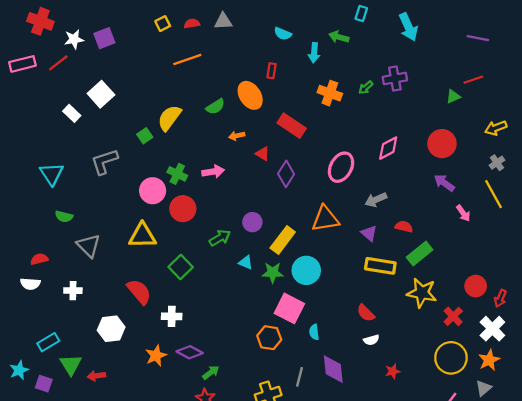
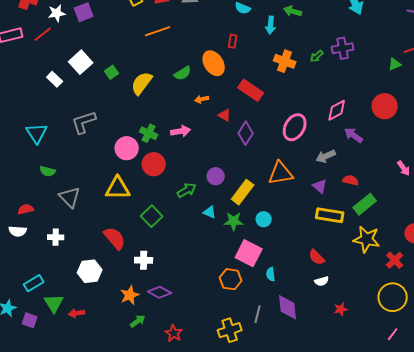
green square: (145, 136) -> (112, 72), moved
purple arrow: (444, 183) -> (354, 135), moved
cyan circle: (306, 270) -> (264, 219), size x0.6
green arrow: (211, 372) -> (138, 321), moved

